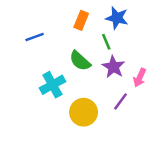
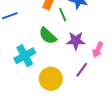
green line: (106, 42) -> (63, 15), moved
purple star: (113, 67) -> (76, 41), turned -30

